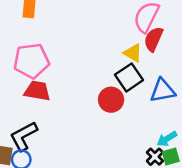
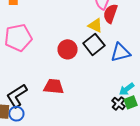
red trapezoid: (37, 91) -> (54, 86), moved
red circle: (111, 100) -> (68, 49), moved

